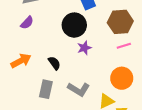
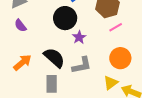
purple semicircle: (27, 23) -> (20, 25), turned 112
black semicircle: (54, 63) -> (54, 58), size x1.6
gray L-shape: (79, 89) -> (82, 65), moved, turned -30

